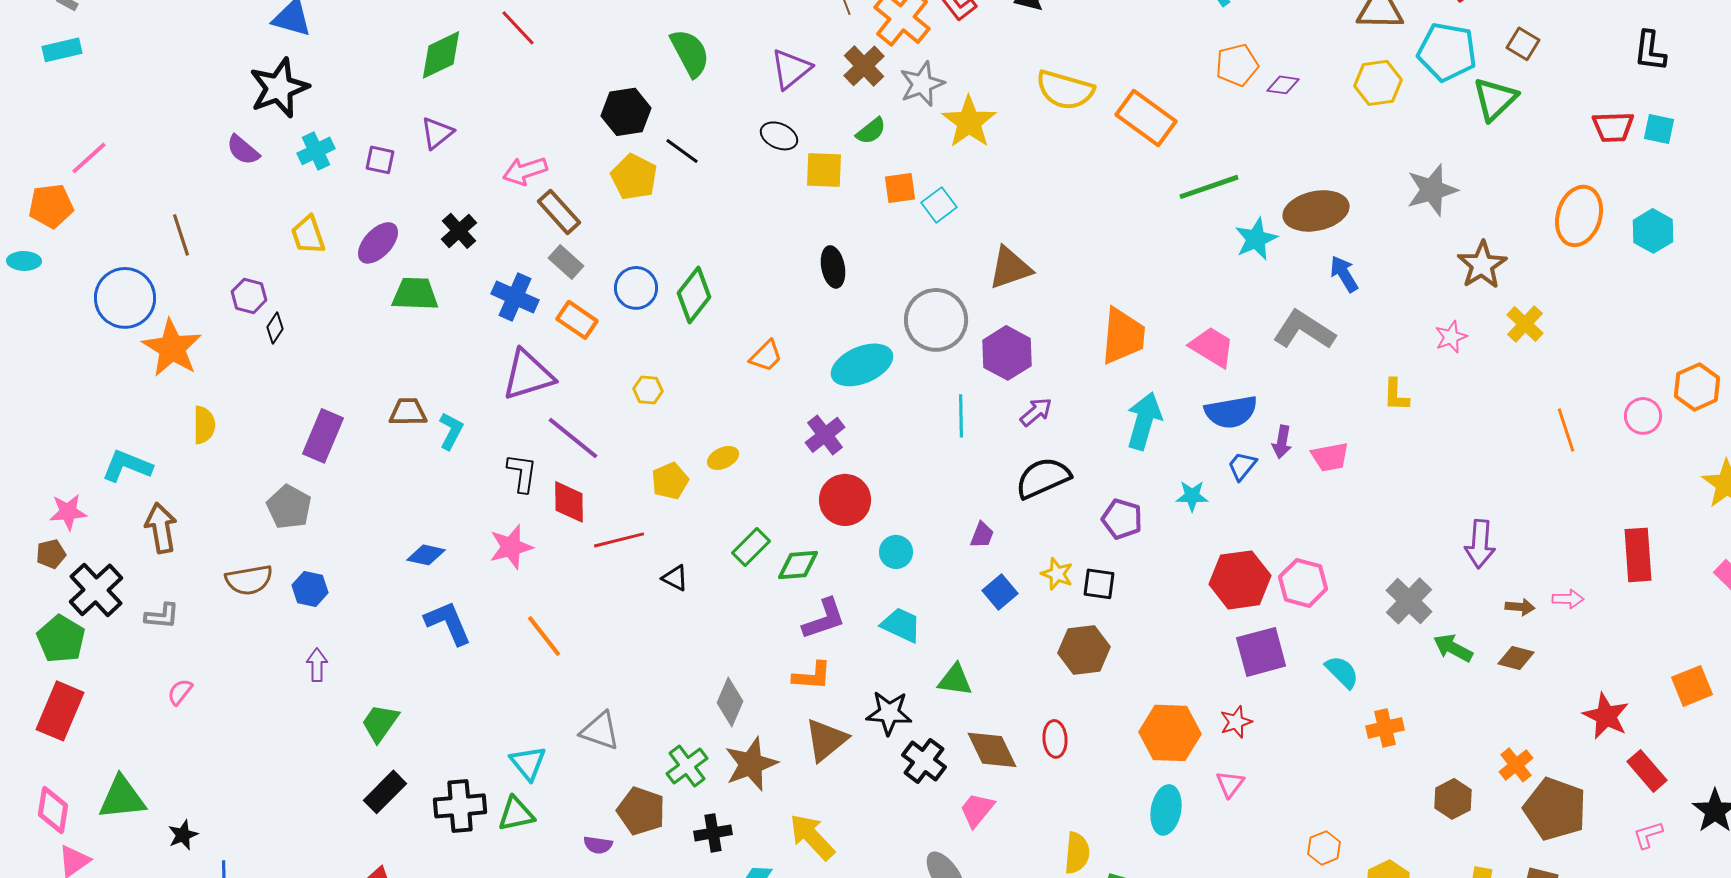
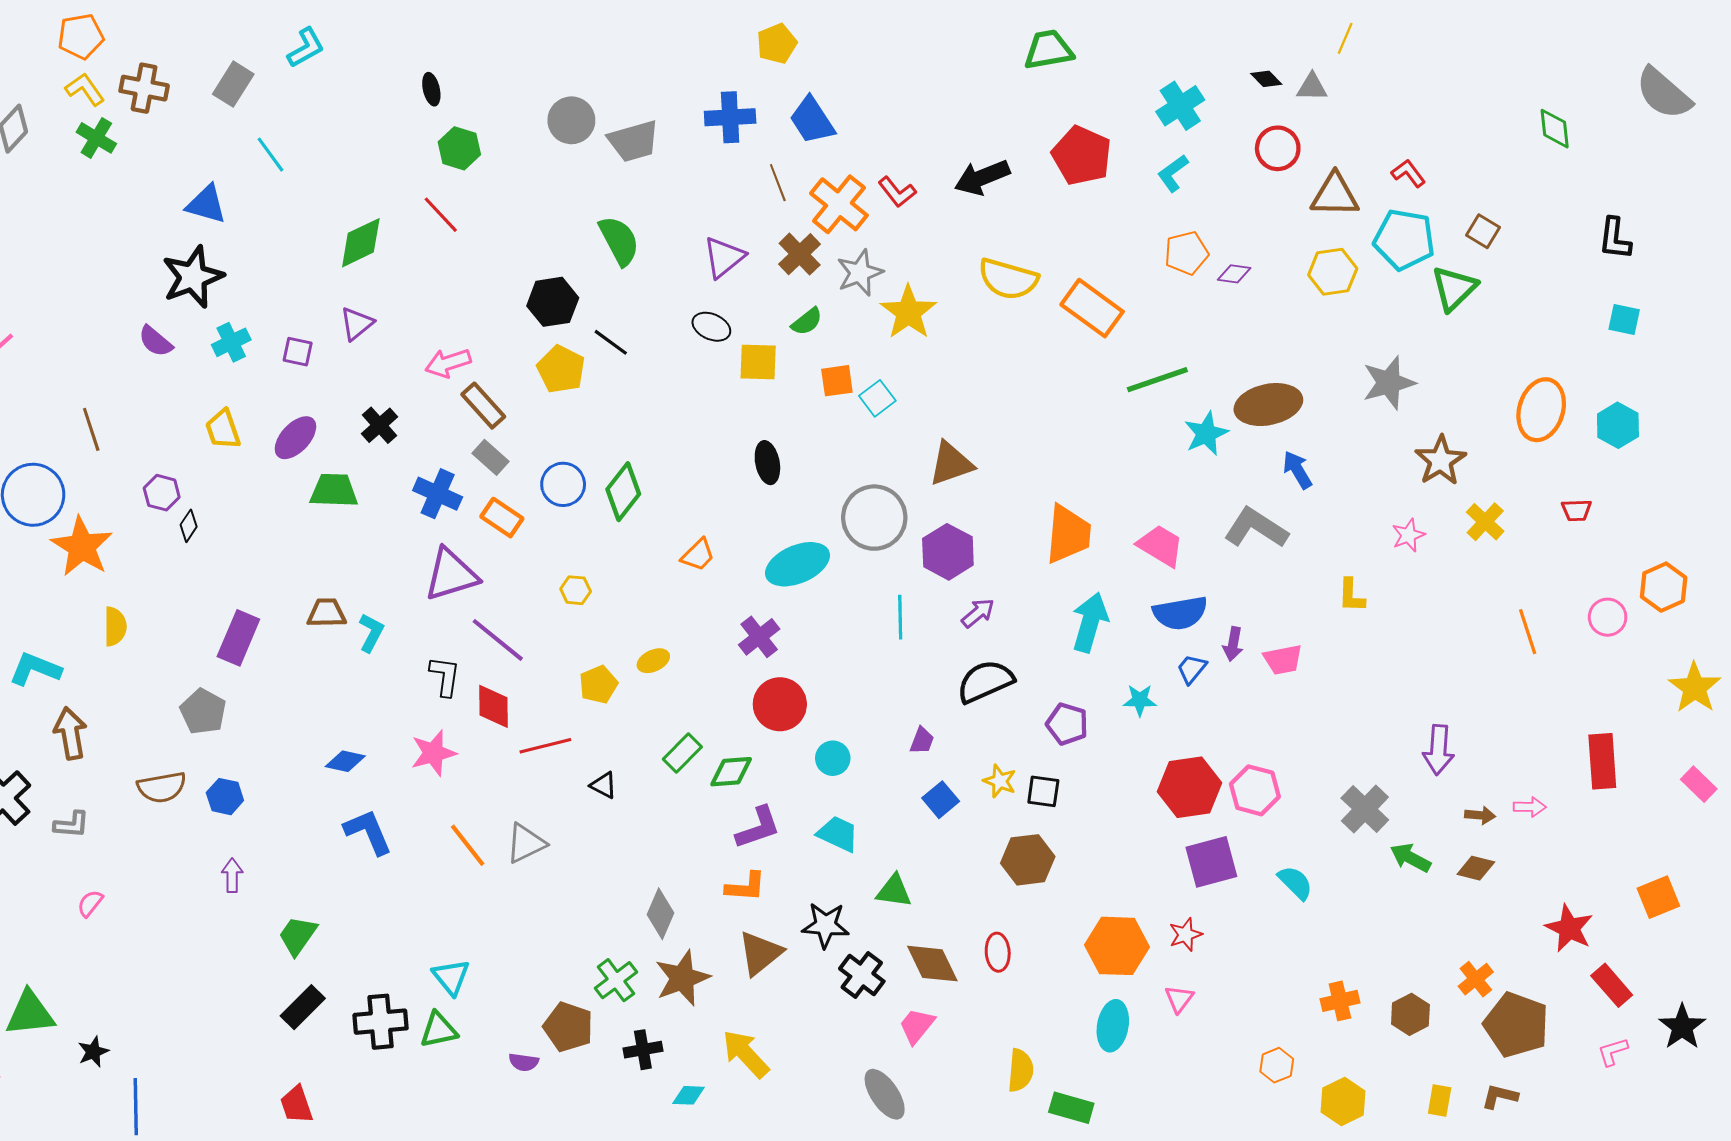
red trapezoid: (1613, 127) -> (1576, 510), moved, size x0.7
orange cross: (1385, 728) -> (1340, 1001), moved
gray triangle: (600, 731) -> (526, 843), moved, turned -45

